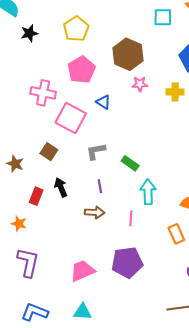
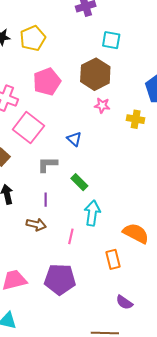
cyan square: (163, 17) -> (111, 40), moved
yellow pentagon: (76, 29) -> (33, 38), moved
blue triangle: (103, 102) -> (74, 139), moved

